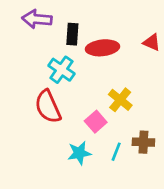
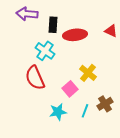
brown cross: (143, 142) -> (105, 104), turned -35

